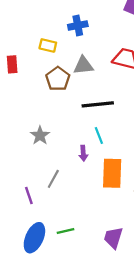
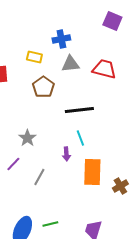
gray triangle: (83, 65) -> (70, 64), moved
purple line: (29, 195) -> (13, 164), moved, turned 63

